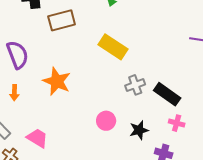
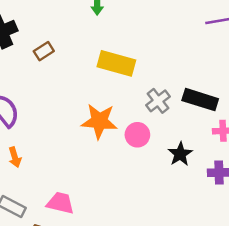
brown rectangle: (62, 20) -> (44, 51), size x0.6
orange star: (57, 81) -> (99, 121), moved
pink circle: (106, 121) -> (137, 135), moved

